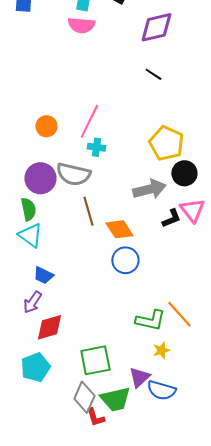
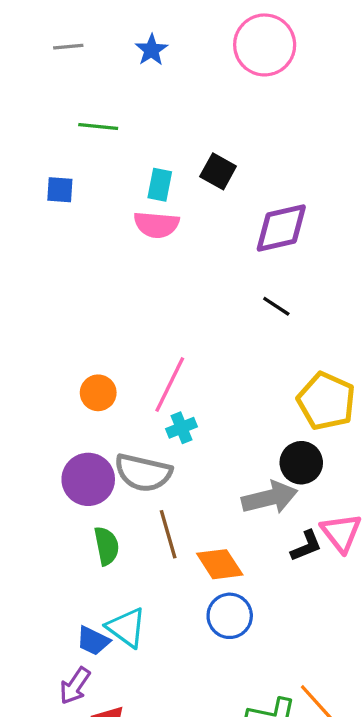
yellow pentagon: (166, 143) -> (326, 401), moved
cyan cross: (96, 147) -> (181, 428), turned -30
black circle: (184, 173) -> (301, 463), moved
green semicircle: (28, 209) -> (107, 546), moved
cyan triangle: (30, 235) -> (126, 627), moved

